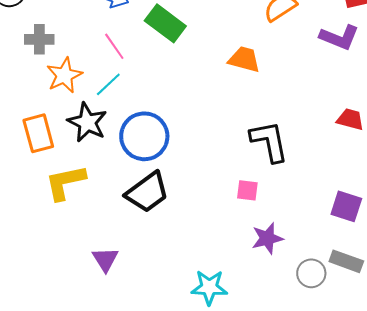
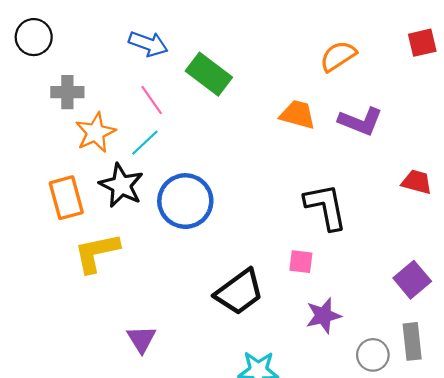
purple L-shape: (339, 37) -> (361, 121), moved
black trapezoid: (147, 192) -> (239, 292), moved
purple square: (346, 206) -> (412, 280), turned 32
gray rectangle: (346, 261) -> (412, 341), turned 64

